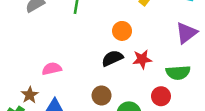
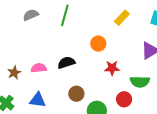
black semicircle: (112, 58) -> (66, 63), moved
brown star: (30, 95) -> (14, 73), moved

